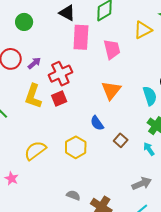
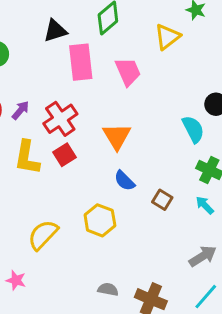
black triangle: (67, 13) -> (55, 31), turned -36
orange triangle: (111, 90) -> (117, 136), moved

